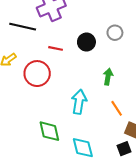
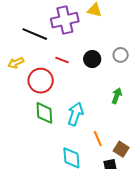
green arrow: (108, 77) -> (117, 96), moved
orange line: (117, 108) -> (98, 139), moved
green diamond: (49, 131) -> (44, 113), moved

